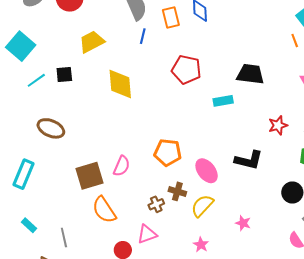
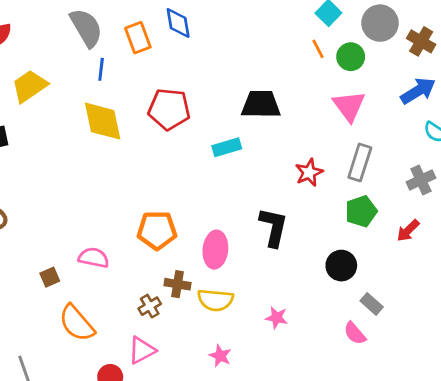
yellow diamond: (120, 84) -> (103, 121), moved
black L-shape: (249, 160) -> (273, 227), turned -84
pink semicircle: (122, 166) -> (94, 258), turned -95
pink ellipse: (207, 171) -> (215, 250), turned 50
brown square: (89, 176) -> (50, 277), size x0.5
yellow semicircle: (202, 206) -> (215, 300), turned -120

